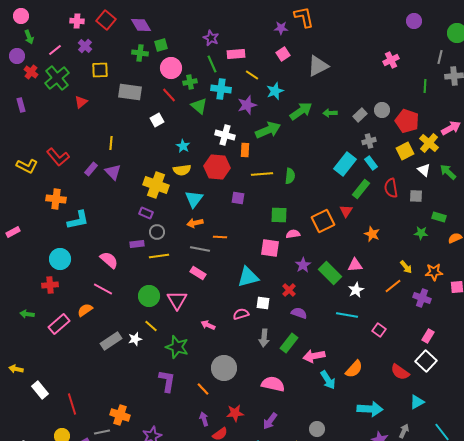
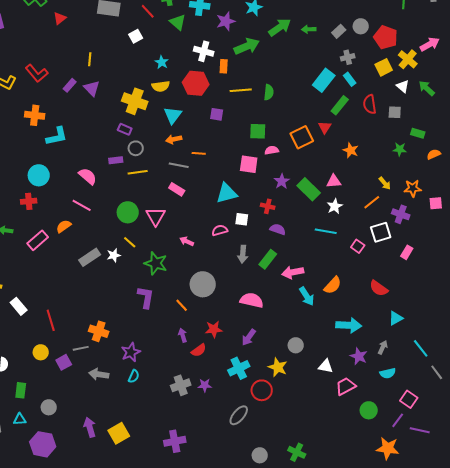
red cross: (289, 290) -> (268, 206), turned -32
white square: (426, 361) -> (381, 232), moved, turned 30

